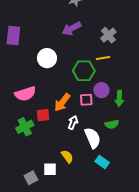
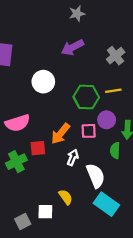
yellow line: (103, 58) -> (113, 91), moved
green semicircle: (112, 124) -> (115, 150), moved, turned 104
cyan rectangle: (102, 162) -> (106, 204), size x1.5

